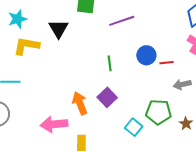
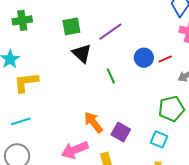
black triangle: (59, 29) -> (82, 53), moved
purple square: (107, 97) -> (121, 132), moved
cyan square: (134, 127) -> (159, 139), moved

